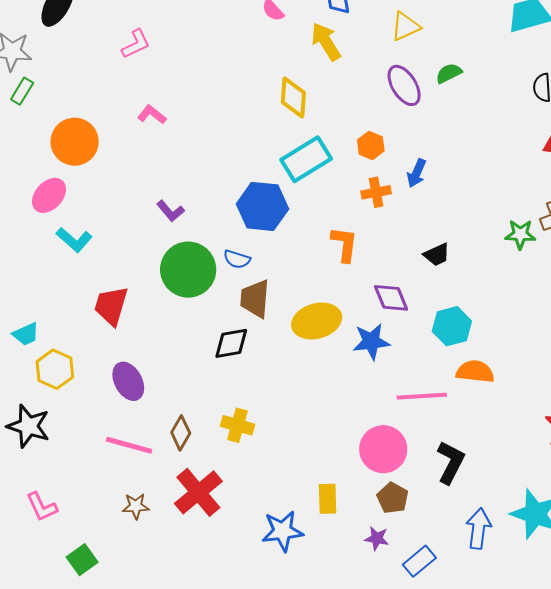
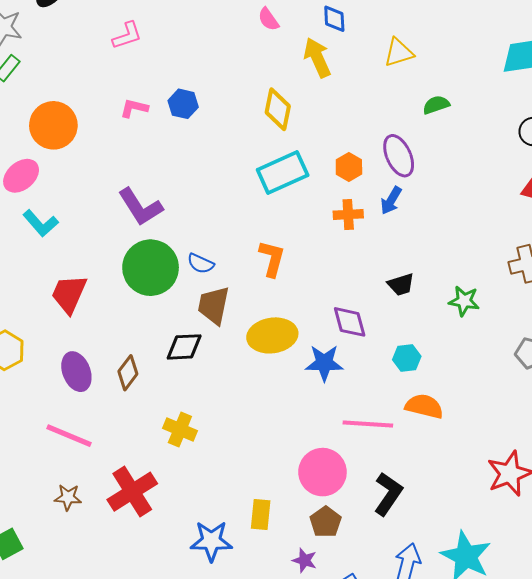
purple ellipse: (404, 85) -> (399, 156), moved
pink L-shape: (152, 115) -> (134, 108), turned -32
blue hexagon: (262, 206) -> (183, 104), moved, size x0.6
purple L-shape: (171, 211) -> (140, 207), size x1.6
green star: (520, 234) -> (464, 301), moved
orange L-shape: (345, 244) -> (272, 258), moved
cyan hexagon: (452, 326) -> (407, 358), size x0.7
brown diamond: (181, 433) -> (128, 373), moved

